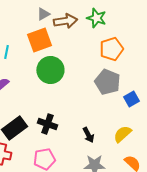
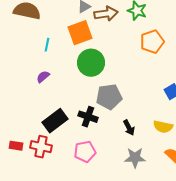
gray pentagon: (107, 82) -> (109, 97), moved, turned -30
yellow semicircle: (122, 134) -> (163, 127), turned -126

